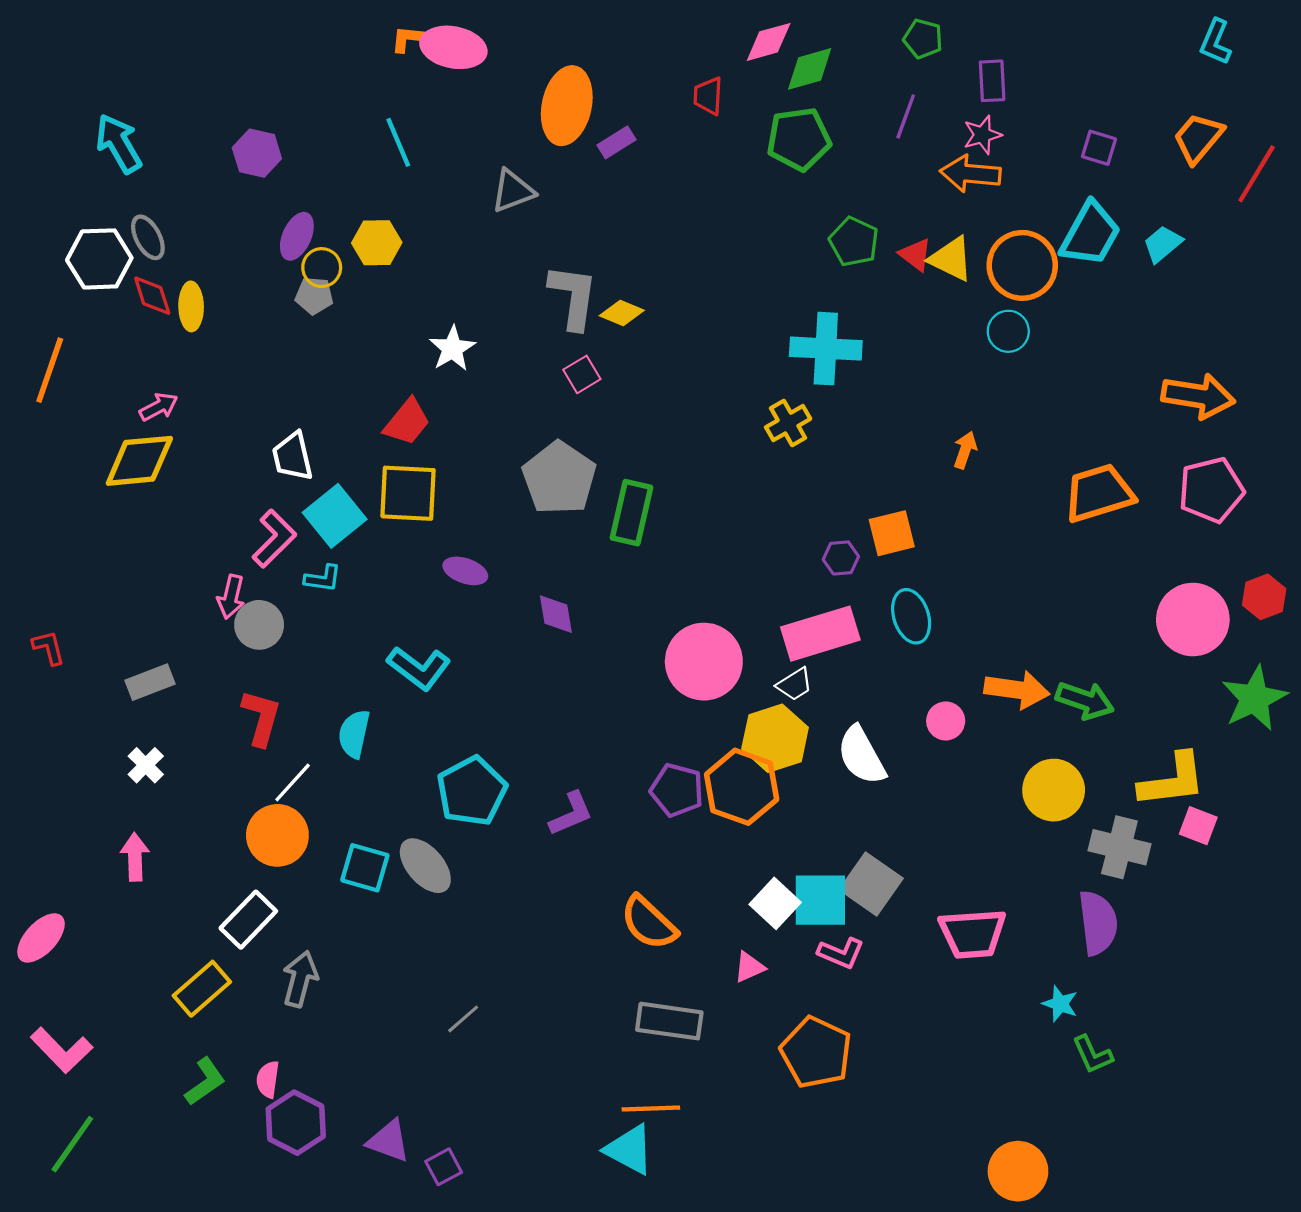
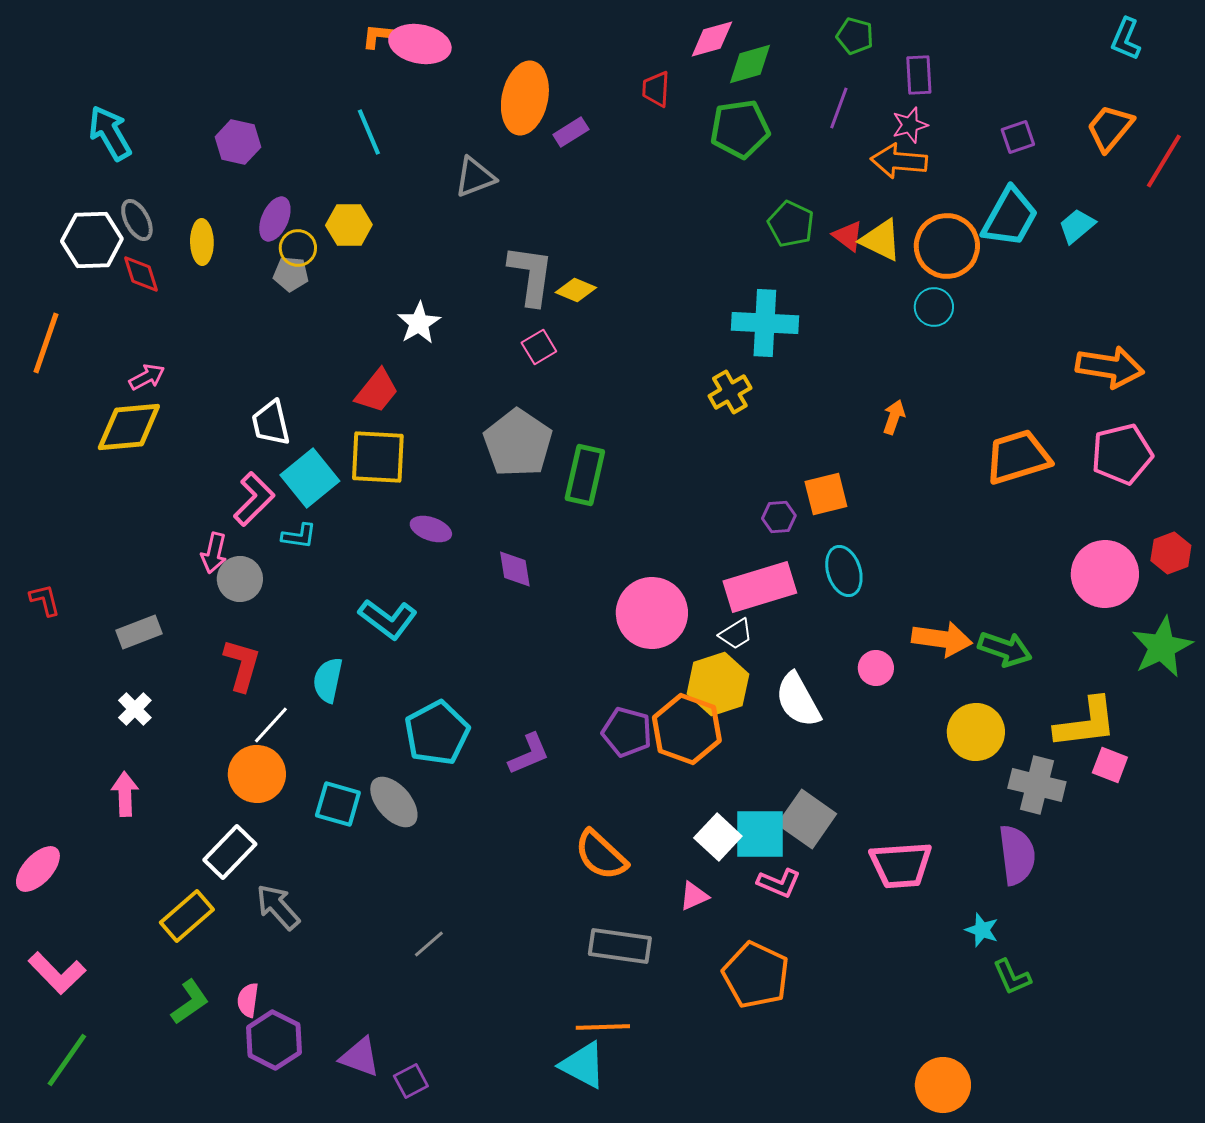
purple square: (1099, 148) -> (1018, 137), turned -36
yellow ellipse: (191, 306) -> (202, 242), moved
gray arrow: (300, 979) -> (278, 907), turned -57

